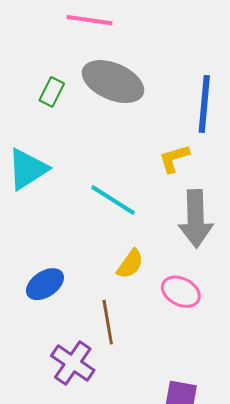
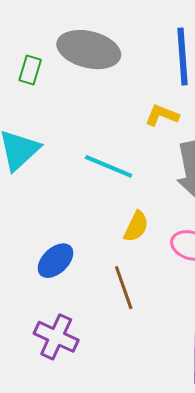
yellow L-shape: (174, 159) -> (162, 115), turned 48
purple cross: (73, 363) -> (56, 337), moved

